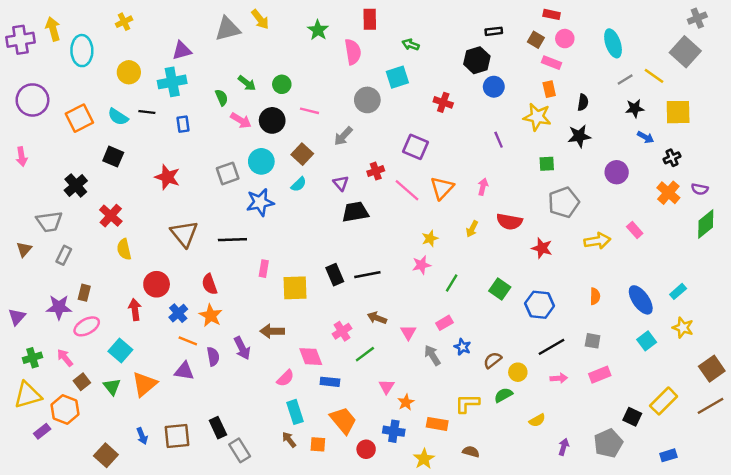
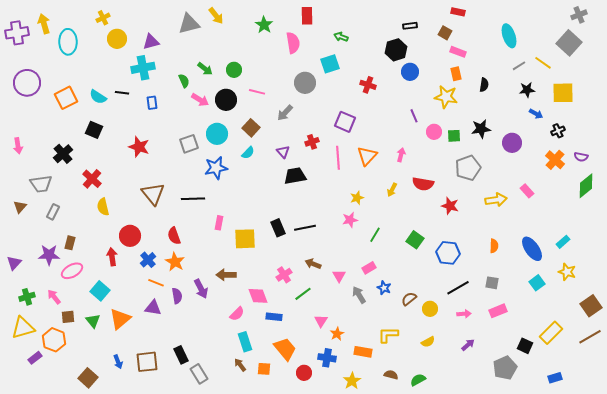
pink circle: (565, 39) -> (434, 132), moved
yellow circle: (129, 72) -> (117, 39), moved
black star: (579, 136) -> (481, 129), moved
pink arrow: (22, 157) -> (18, 146), moved
pink line: (407, 190) -> (338, 158), turned 45
brown square: (82, 382) -> (68, 317), turned 32
green semicircle: (503, 395) -> (418, 380), moved
yellow semicircle: (537, 420) -> (428, 342), moved
purple arrow: (564, 447) -> (468, 345), moved, turned 32

